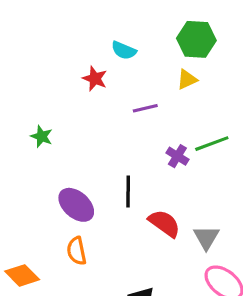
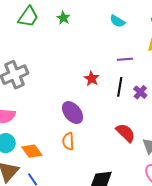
red star: (95, 79) -> (92, 79), moved
green star: (42, 136) -> (63, 18), moved
black line: (128, 192) -> (120, 87), moved

